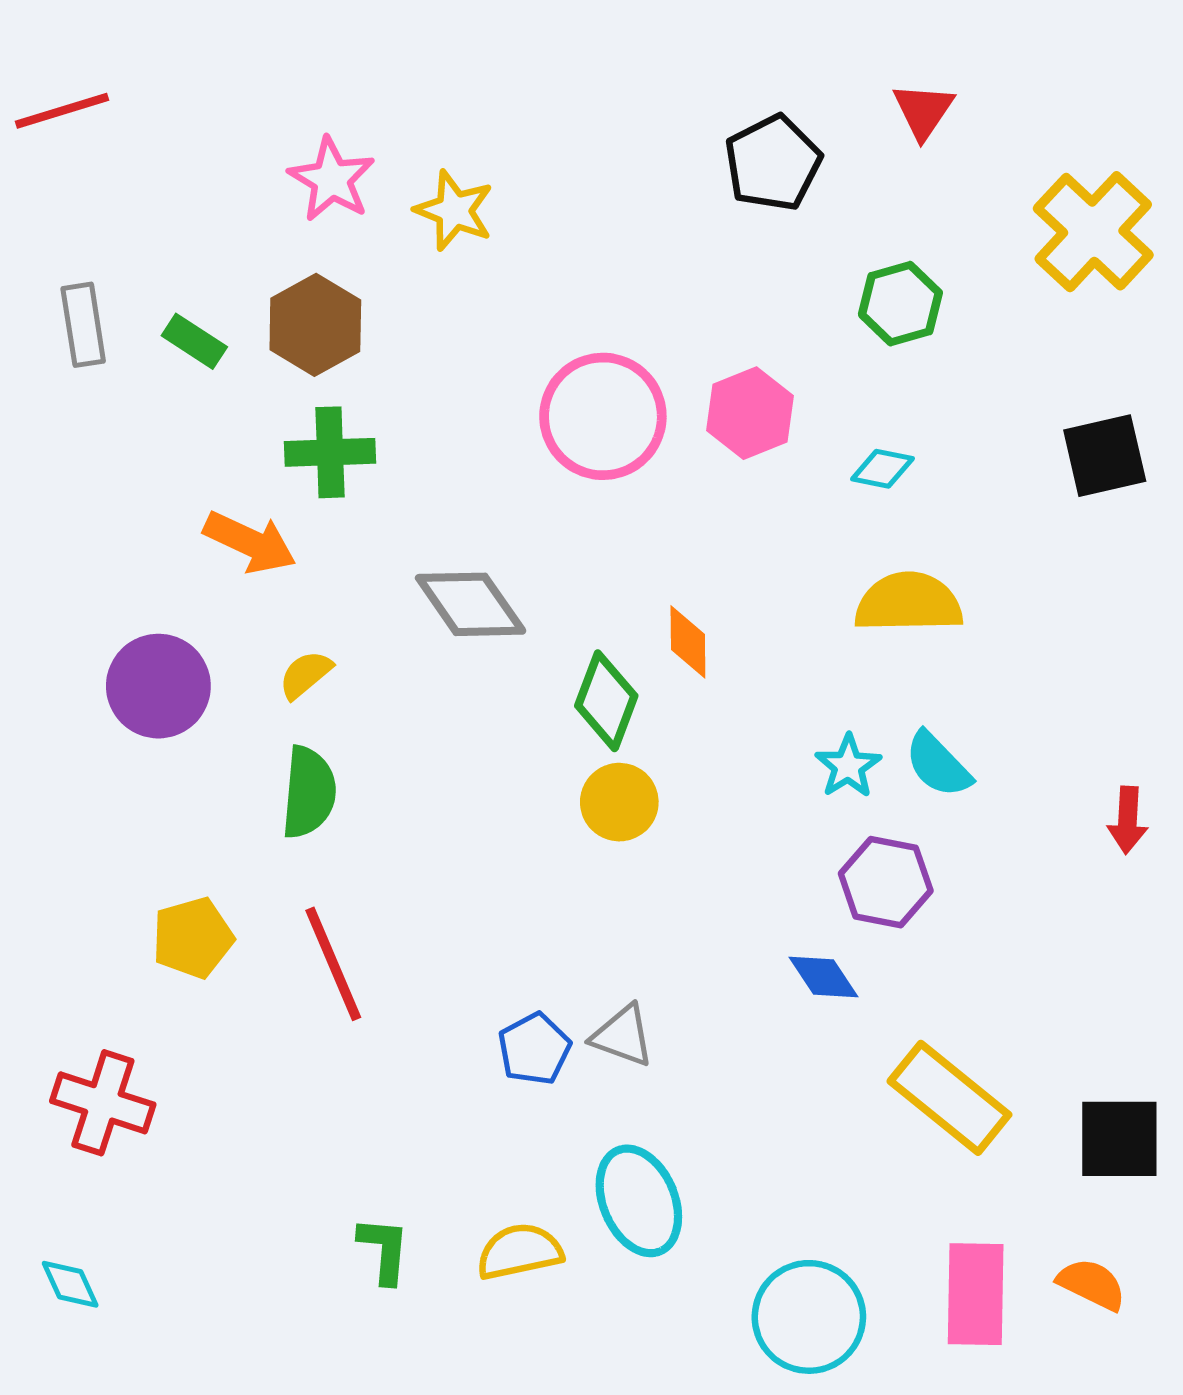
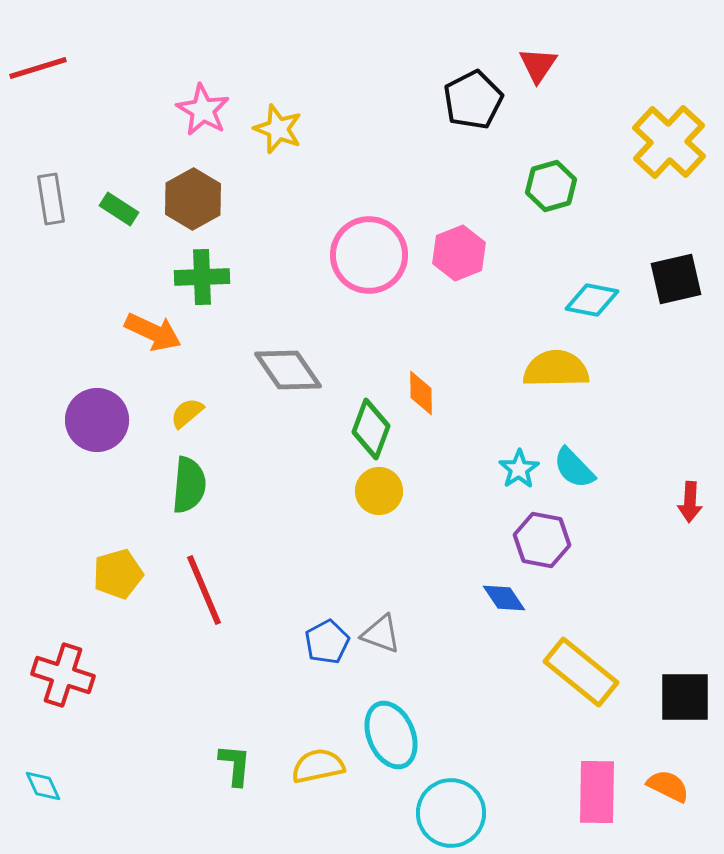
red triangle: (923, 111) -> (538, 65), moved
cyan diamond: (882, 469) -> (592, 300), moved, size x1.4
cyan circle: (809, 1317) -> (451, 813), moved

